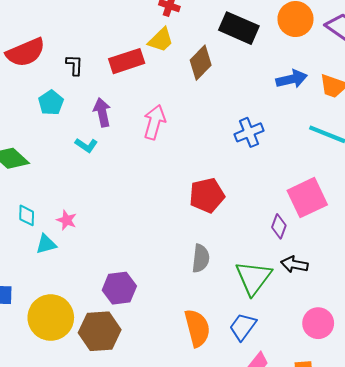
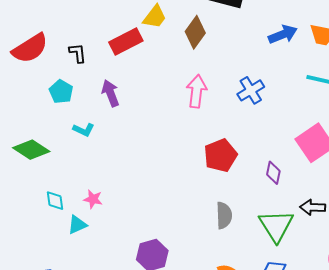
pink arrow: (154, 122) -> (197, 91), moved
cyan L-shape: (86, 145) -> (84, 130), moved
purple diamond: (279, 226) -> (273, 173), moved

